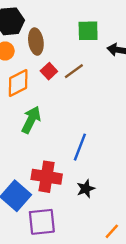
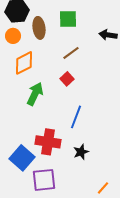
green square: (88, 31) -> (68, 19), moved
red square: (49, 71) -> (67, 79), moved

